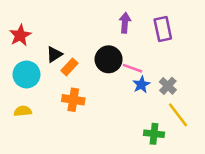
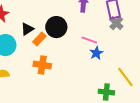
black circle: (109, 59) -> (56, 27), moved
gray cross: (168, 86) -> (116, 23), moved

